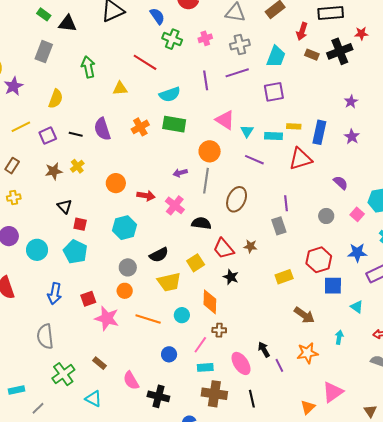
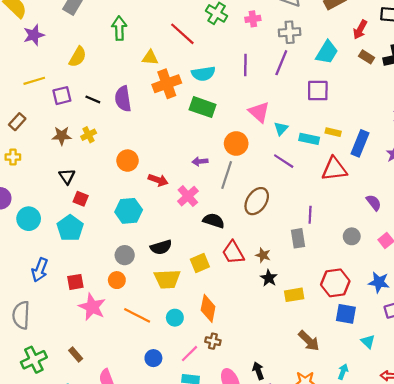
purple line: (237, 73) -> (281, 63), turned -60
orange cross: (140, 127) -> (167, 84), moved, size x1.4
black star: (231, 277) -> (269, 278), moved

